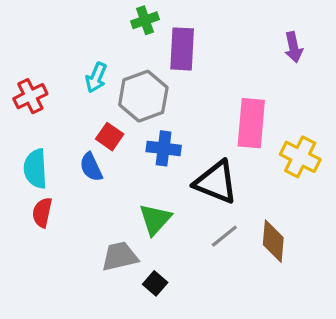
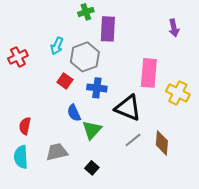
blue semicircle: (91, 167) -> (74, 113), moved
cyan semicircle: (35, 169) -> (21, 157), moved
gray trapezoid: (120, 256) -> (57, 152), moved

